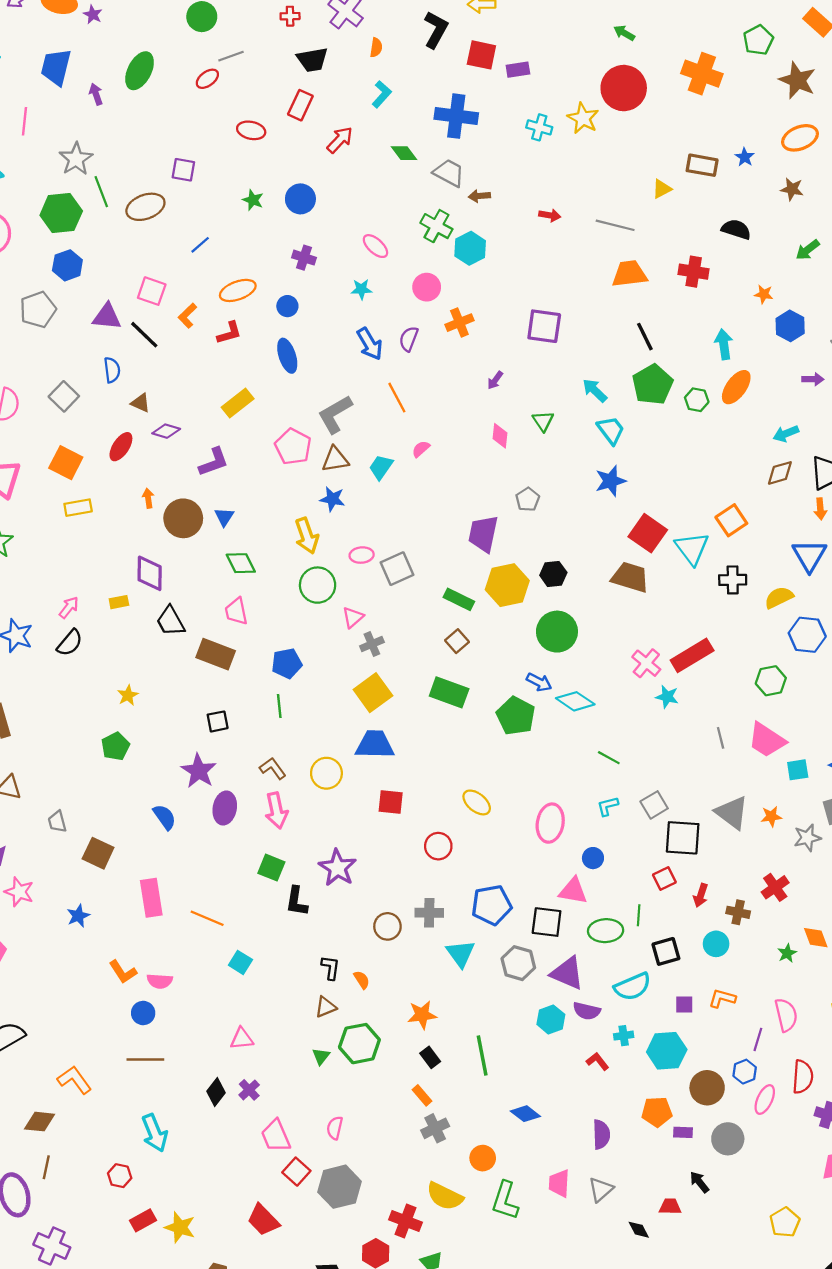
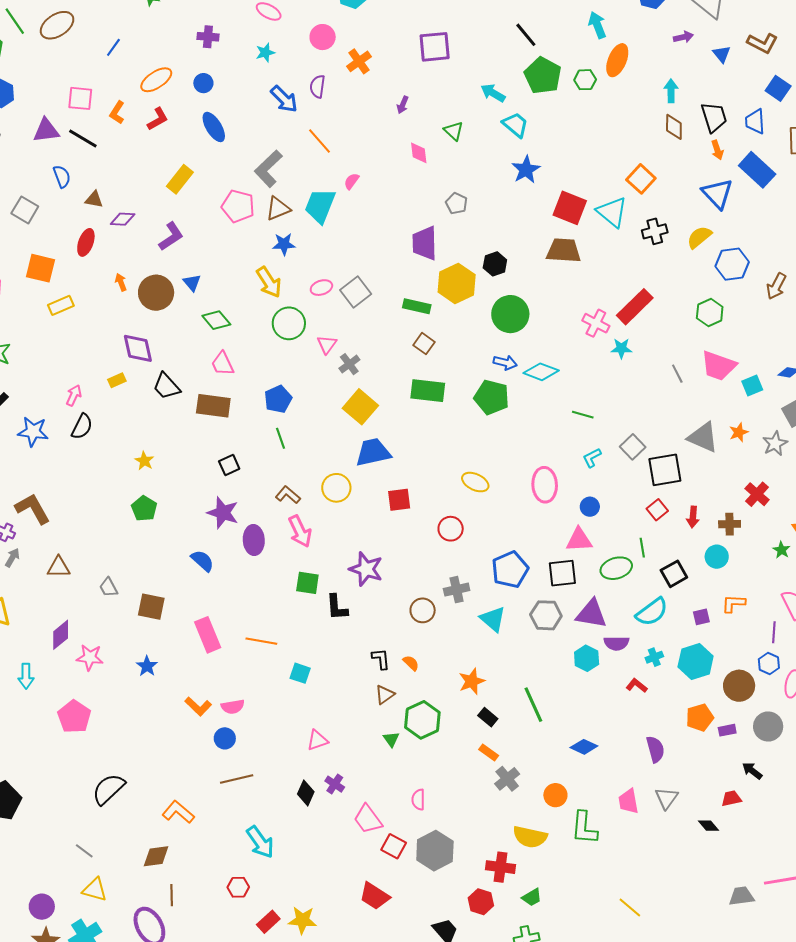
cyan arrow: (786, 434) -> (671, 91), turned 125
cyan trapezoid: (381, 467) -> (320, 206), size x1.5
brown diamond: (780, 473) -> (674, 127), turned -60

